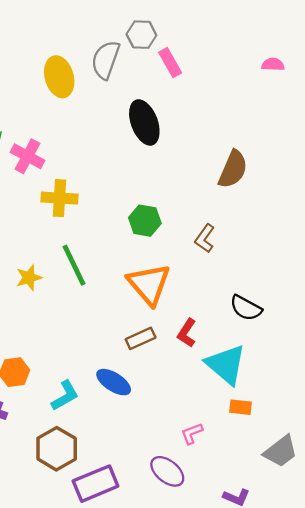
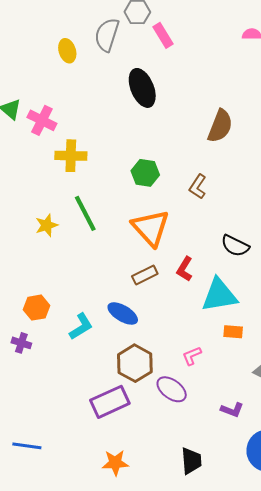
yellow ellipse: (59, 77) -> (67, 51), size x0.7
cyan triangle: (226, 364) -> (219, 295), turned -48
brown hexagon: (57, 449) -> (135, 363), moved

